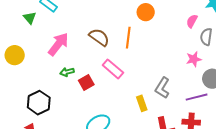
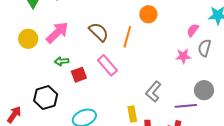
yellow circle: (15, 55) -> (28, 39), moved
pink star: (194, 59) -> (183, 56), moved
black hexagon: (39, 103) -> (46, 98), moved
yellow rectangle: (142, 103) -> (132, 114), moved

